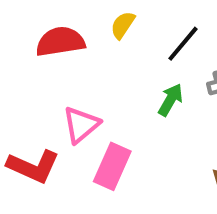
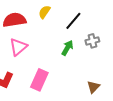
pink triangle: (81, 125) -> (18, 47), moved

